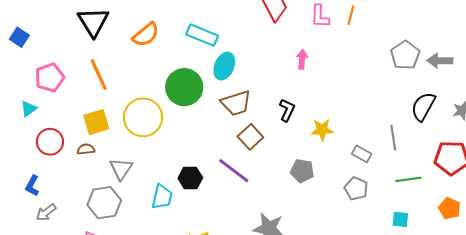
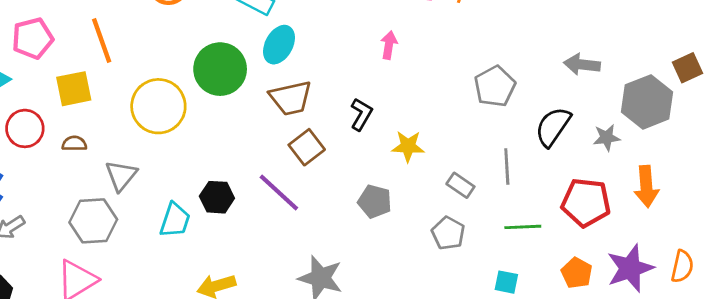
gray pentagon: (405, 55) -> (495, 86), moved
yellow square: (96, 122) -> (74, 89), moved

